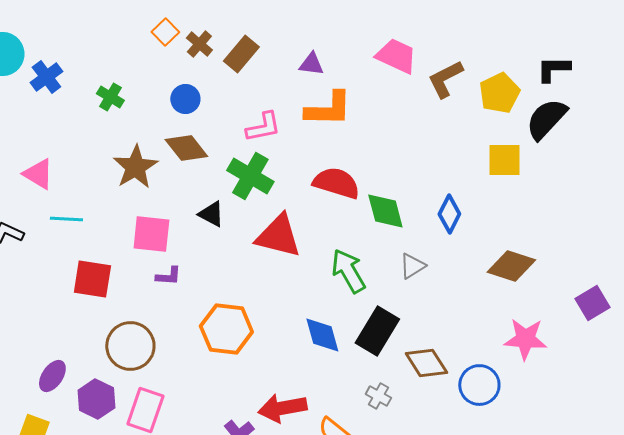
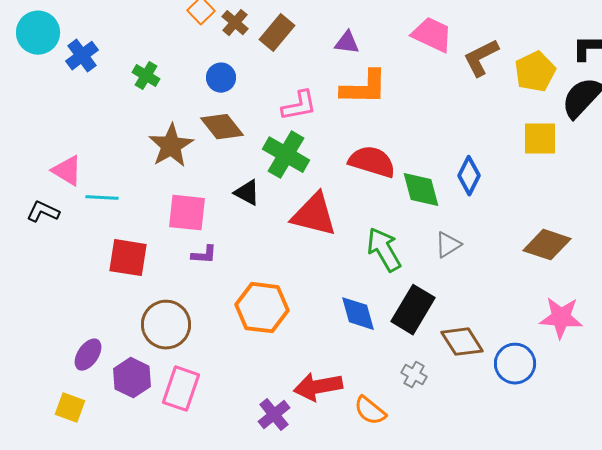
pink triangle: (38, 174) -> (67, 171), moved
blue diamond: (449, 214) -> (469, 176), moved

